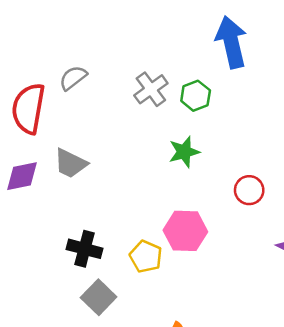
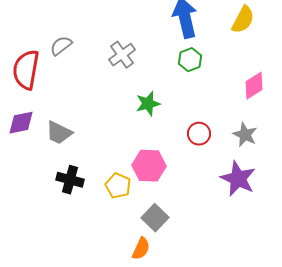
green hexagon: (196, 96) -> (190, 60), moved
gray trapezoid: (71, 163) -> (59, 133), moved
gray square: (99, 297) -> (155, 218), moved

